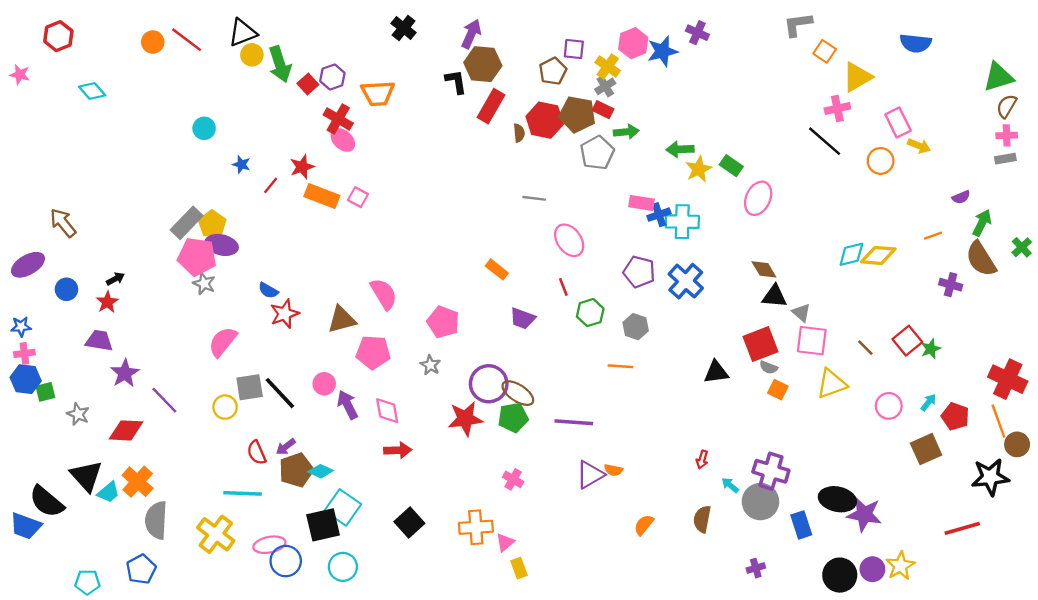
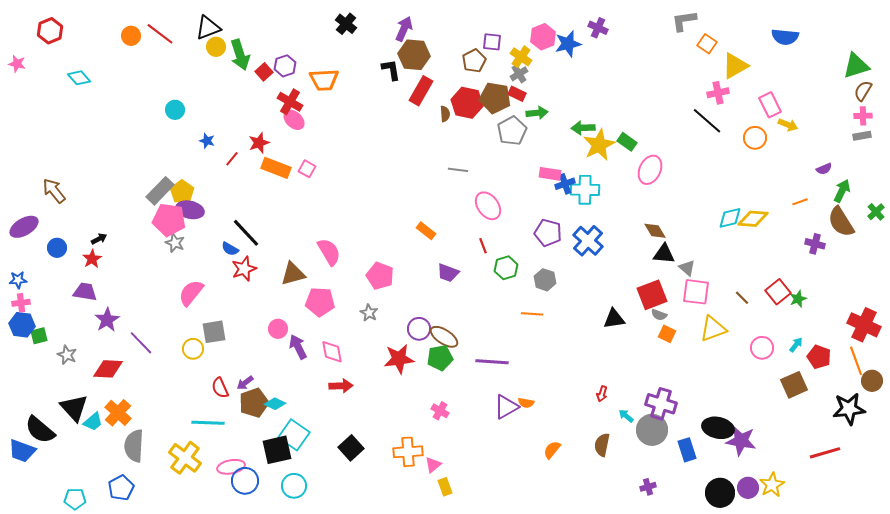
yellow star: (699, 169) -> (599, 145), size x1.4
purple circle: (489, 384) -> (419, 329), size x0.7
black line: (280, 393) -> (246, 233), moved

